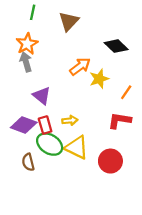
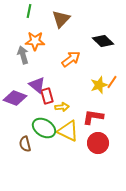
orange star: (27, 44) -> (35, 41), moved, turned 30
yellow star: (99, 79) -> (99, 85), moved
red L-shape: (119, 120) -> (93, 117), moved
purple diamond: (24, 125) -> (15, 98), moved
red rectangle: (45, 125) -> (47, 96), moved

